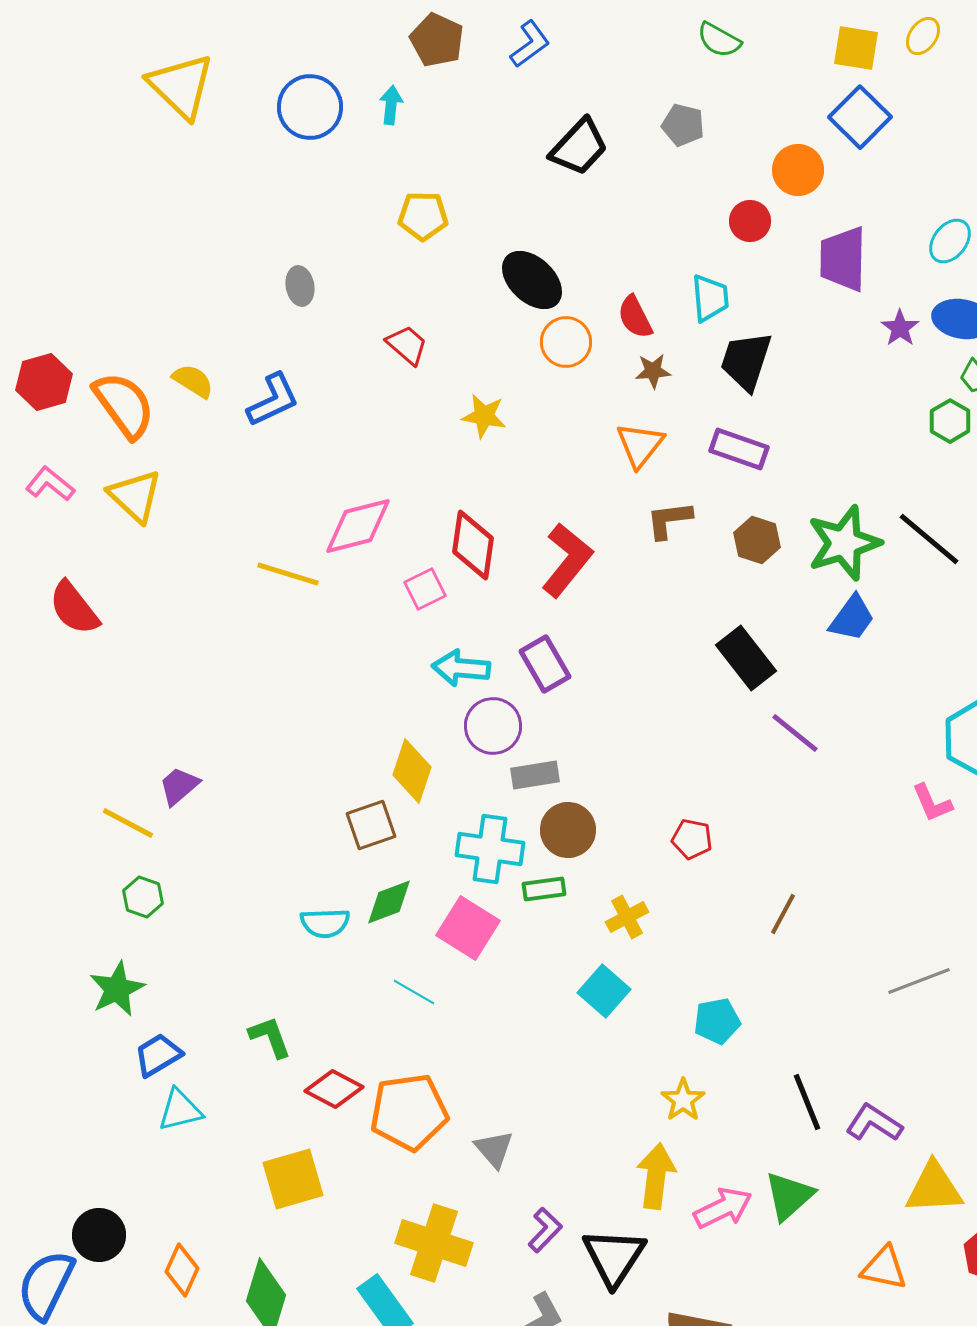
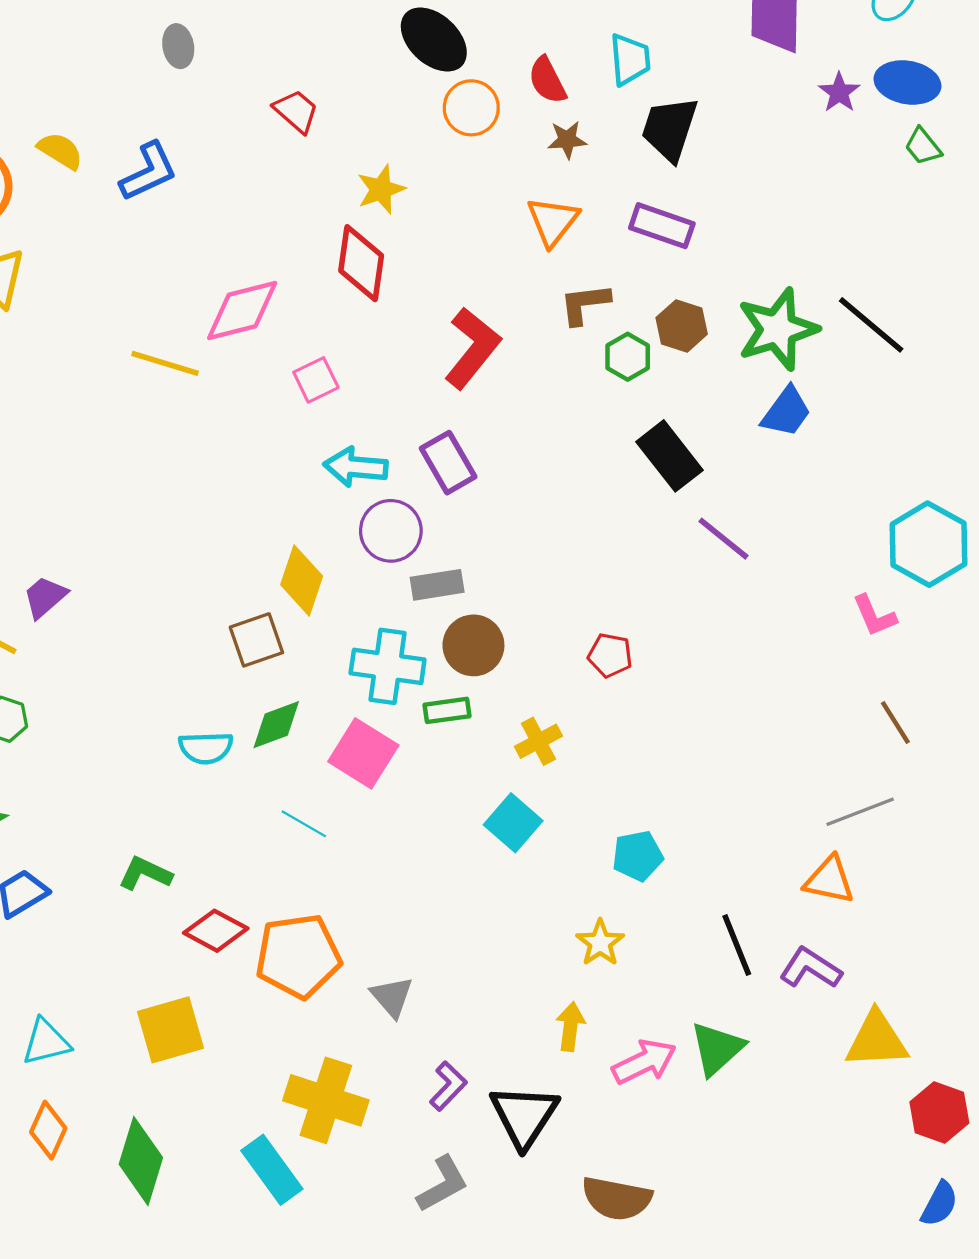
yellow star: (484, 416) -> (381, 189), turned -30
green hexagon: (950, 421) -> (628, 357), moved
red diamond: (473, 545) -> (361, 263), moved
brown line: (783, 914) -> (895, 723), moved, turned -60
green L-shape: (270, 1037) -> (145, 873), turned -45
cyan triangle: (180, 1110) -> (46, 1042), moved
yellow arrow: (656, 1176) -> (570, 1027), size x0.7
orange triangle: (884, 1268) -> (829, 880), moved

